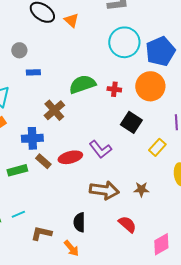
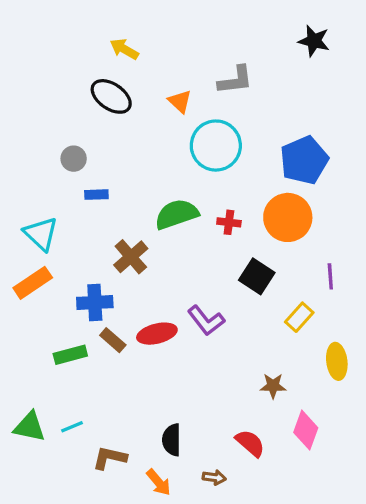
orange triangle: (71, 20) -> (180, 101), moved
cyan circle: (124, 42) -> (216, 146), moved
brown arrow: (104, 190) -> (214, 477), moved, size x0.5
pink diamond: (161, 244) -> (306, 430), moved, turned -40

